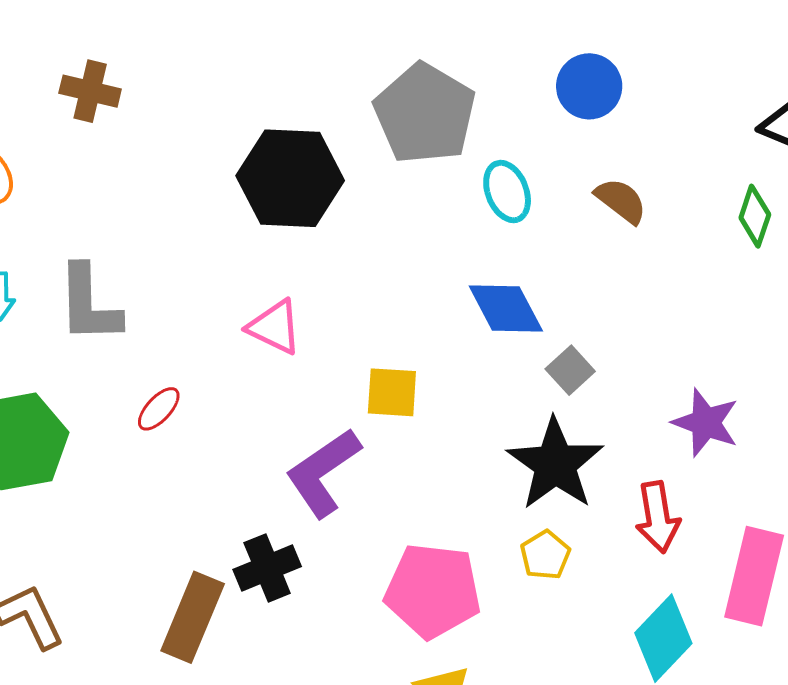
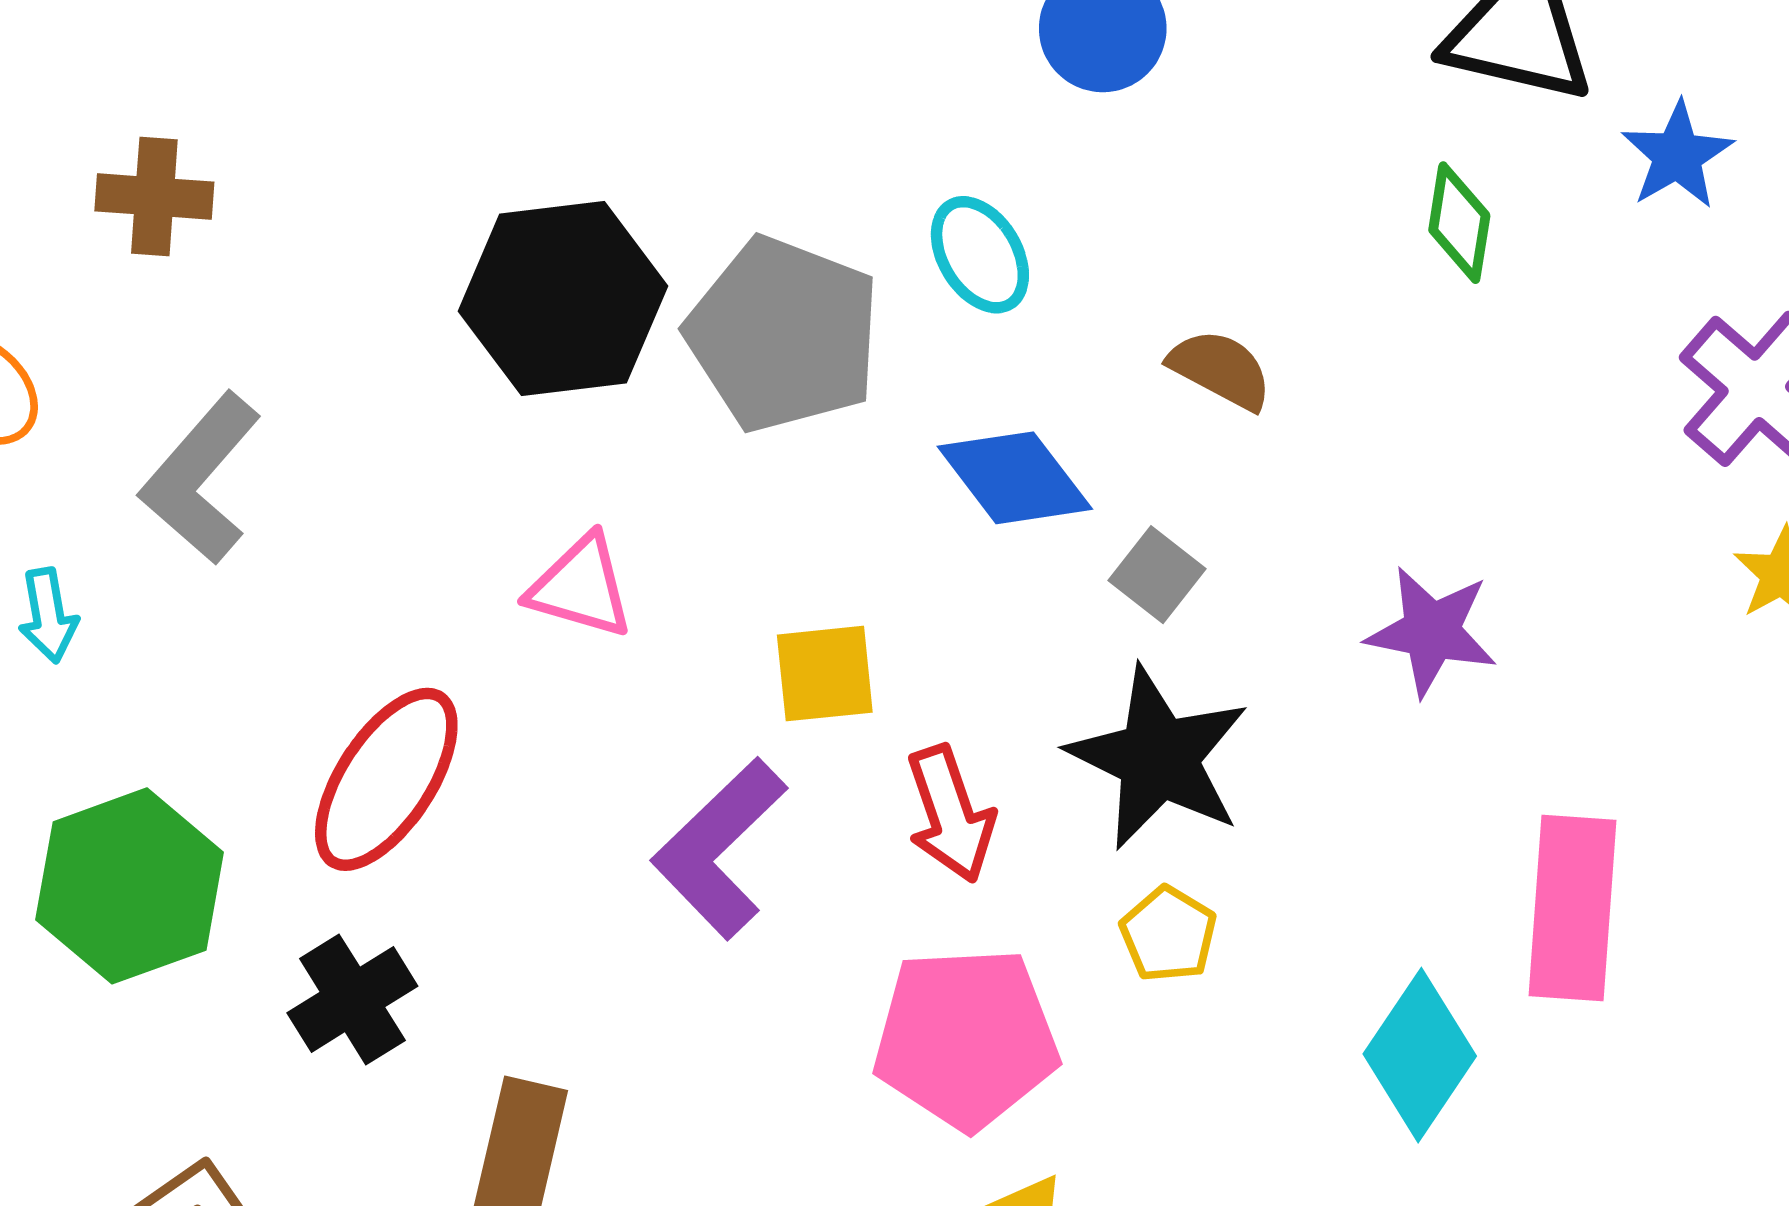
gray pentagon: (425, 114) -> (783, 334), moved
brown semicircle: (621, 201) -> (1221, 369), moved
gray L-shape: (89, 304) -> (201, 478), moved, turned 52
red ellipse: (159, 409) -> (386, 779), size x2.0
red arrow: (658, 517) -> (950, 814), moved
black cross: (267, 568) -> (352, 999), moved

